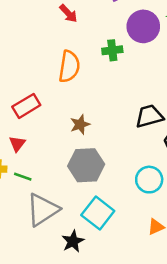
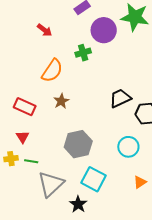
orange semicircle: (69, 66) -> (52, 71), turned 35
red rectangle: (26, 106) -> (25, 107), turned 65
brown star: (80, 124) -> (61, 101), moved

